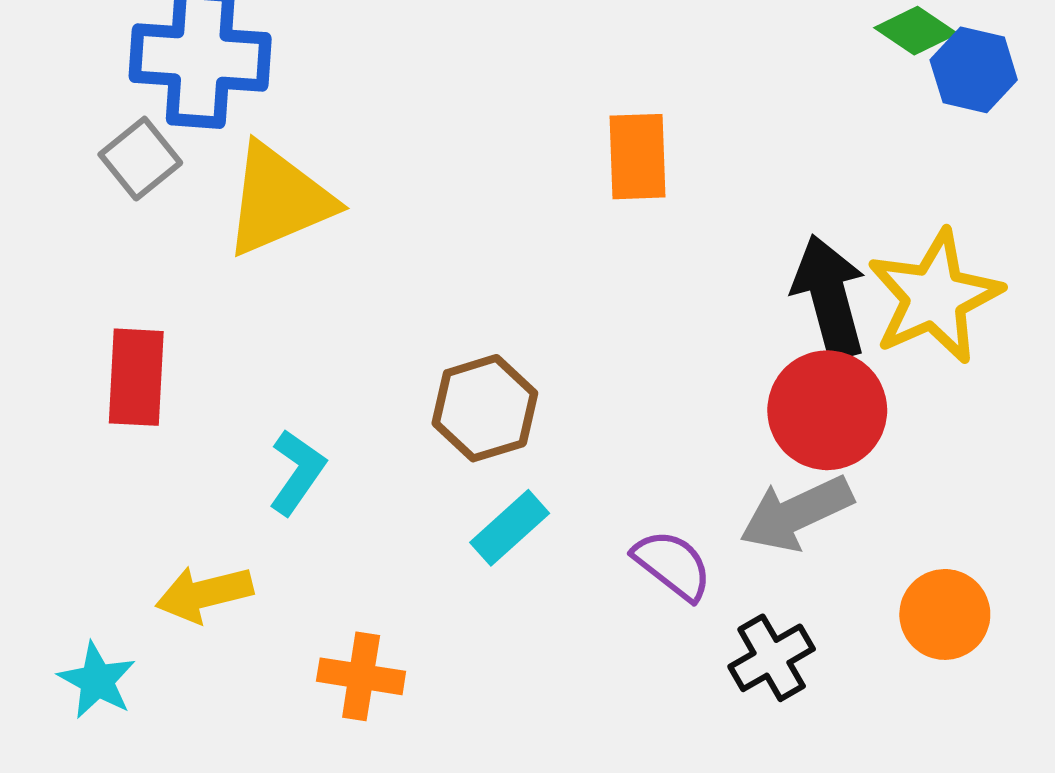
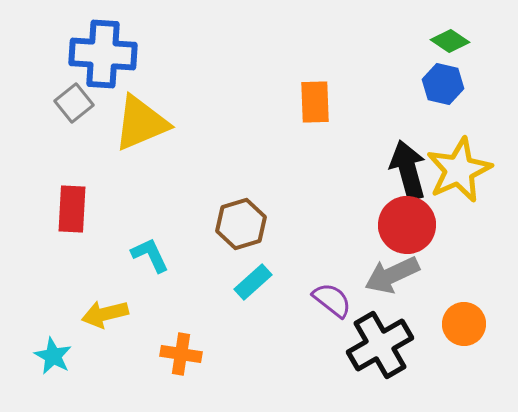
blue hexagon: (974, 70) -> (443, 84), moved
cyan L-shape: (297, 472) -> (150, 255), turned -60
black cross: (772, 658) -> (380, 345), size x1.6

